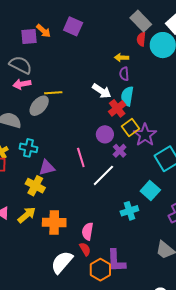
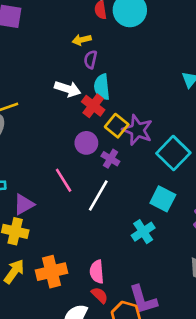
purple semicircle: (124, 74) -> (90, 60), turned 32

